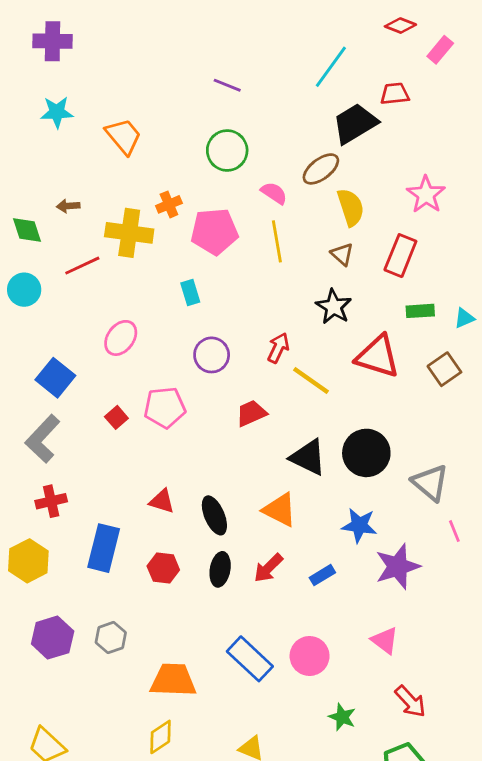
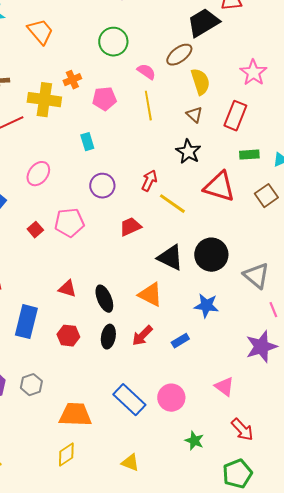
pink pentagon: (214, 231) -> (104, 99), size x0.7
purple star: (398, 567) -> (261, 347), moved

